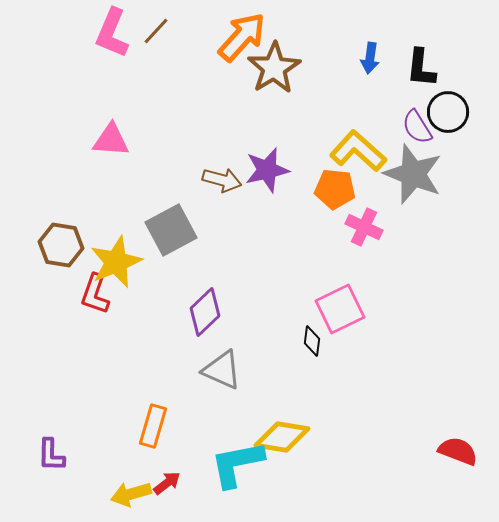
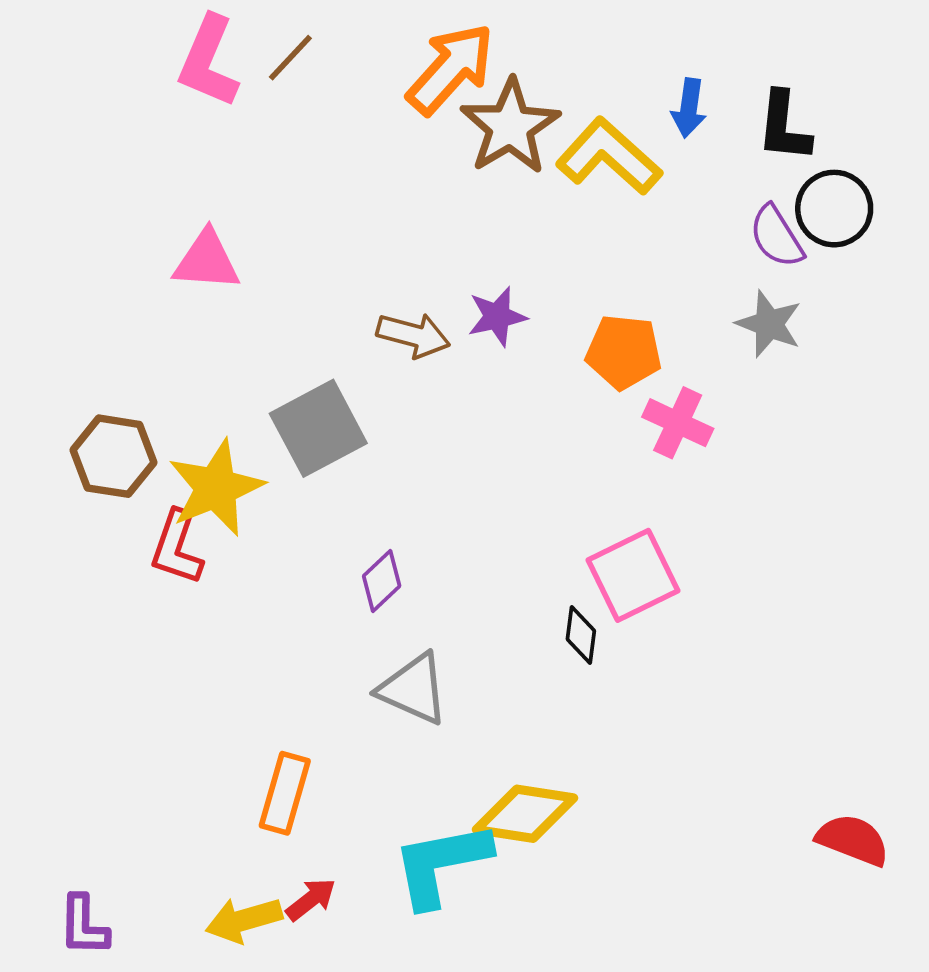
yellow L-shape: (358, 151) -> (609, 156), moved
purple star: (267, 170) -> (497, 317), size x0.7
gray star: (413, 174) -> (769, 324), size x0.6
purple diamond: (205, 312) -> (382, 581), size x0.7
purple L-shape: (51, 455) -> (84, 925), moved

